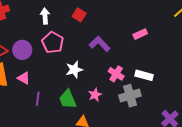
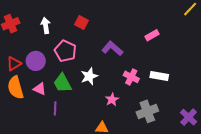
red square: (79, 15) -> (82, 22), moved
white arrow: (45, 16) -> (46, 26), moved
gray cross: (130, 96) -> (147, 111), moved
green trapezoid: (68, 99) -> (62, 83), moved

